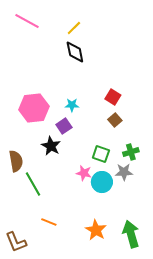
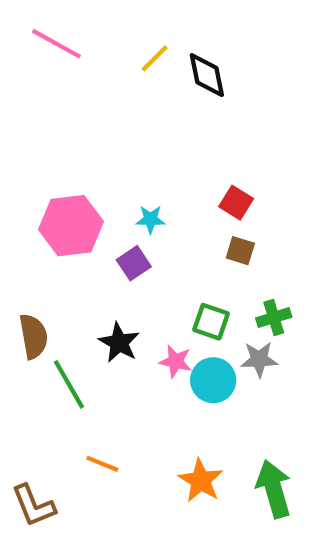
black diamond: (75, 52) -> (207, 75), moved
brown square: (115, 120) -> (240, 251), turned -32
black star: (51, 146) -> (119, 343), moved

